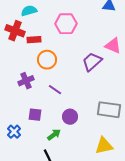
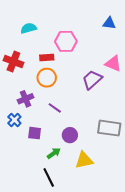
red cross: (15, 31) -> (13, 62), moved
red rectangle: (34, 40) -> (47, 57), moved
blue cross: (14, 132) -> (14, 120), moved
yellow triangle: (104, 146) -> (84, 160), moved

